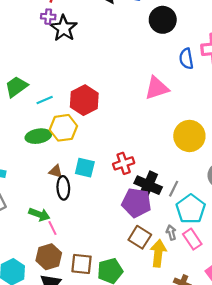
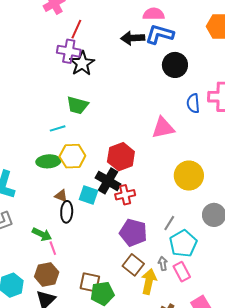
purple cross: (48, 17) -> (69, 51), size x1.6
green trapezoid: (16, 87) -> (77, 105), moved, turned -135
red hexagon: (84, 100) -> (121, 157), moved
black cross: (148, 185) -> (108, 181), moved
brown square: (82, 264) -> (90, 282), moved

